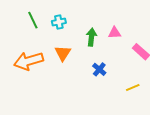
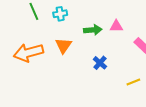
green arrow: (91, 37) -> (93, 30), turned 78

